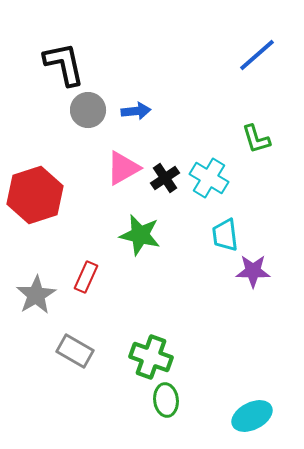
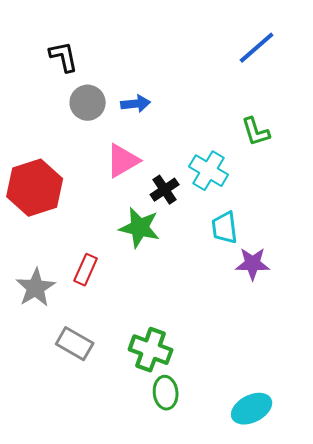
black L-shape: (64, 64) -> (64, 57), size x0.7
black cross: (165, 178) -> (165, 190), moved

